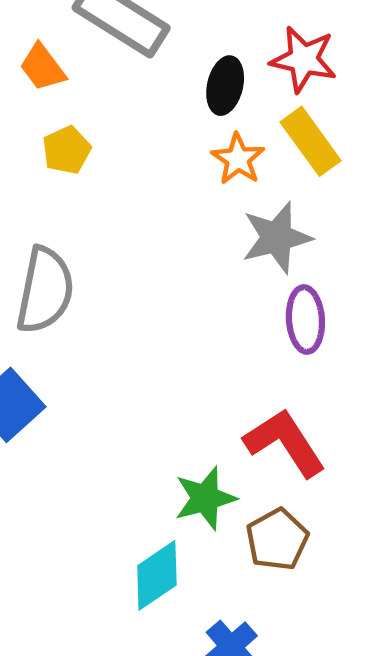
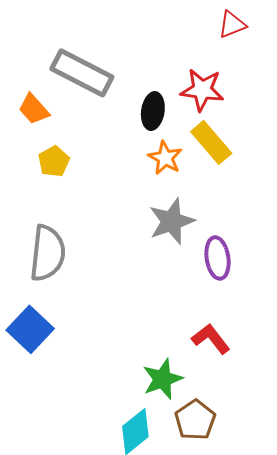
gray star: (277, 238) -> (172, 221), moved
red L-shape: (285, 443) -> (211, 339), size x0.7
brown pentagon: (277, 540) -> (195, 420), moved

